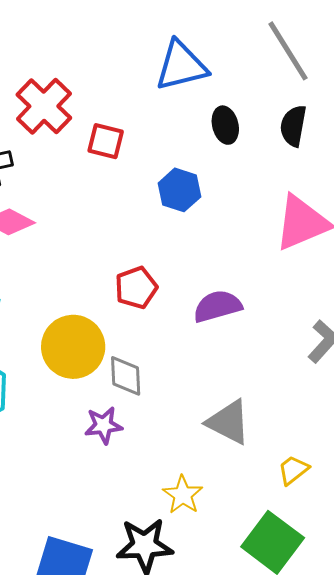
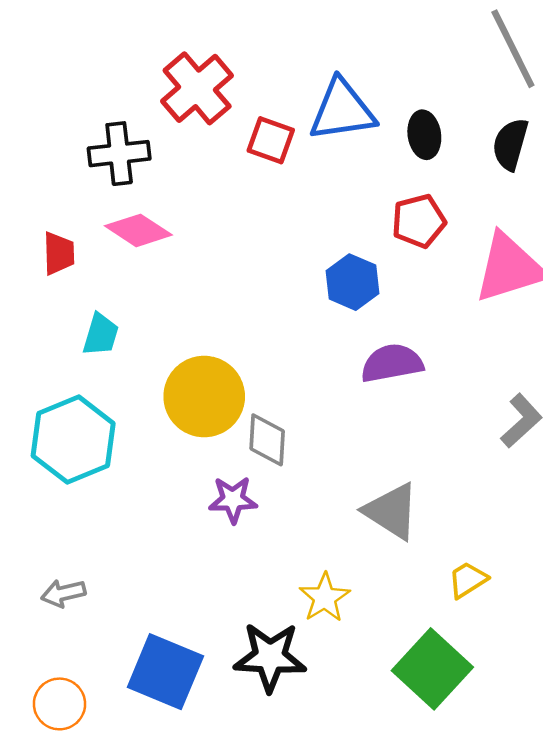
blue triangle: (181, 66) -> (342, 110), moved
blue hexagon: (179, 190) -> (353, 282), moved
red pentagon: (136, 288) -> (419, 221), moved

